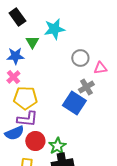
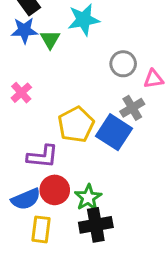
blue star: (15, 56) -> (24, 30), moved
yellow pentagon: (25, 98) -> (76, 125), moved, turned -30
blue semicircle: (14, 133) -> (26, 199), moved

